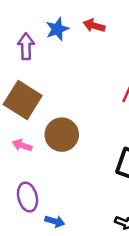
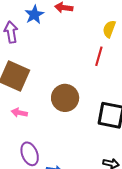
brown circle: (62, 135) -> (65, 98), moved

